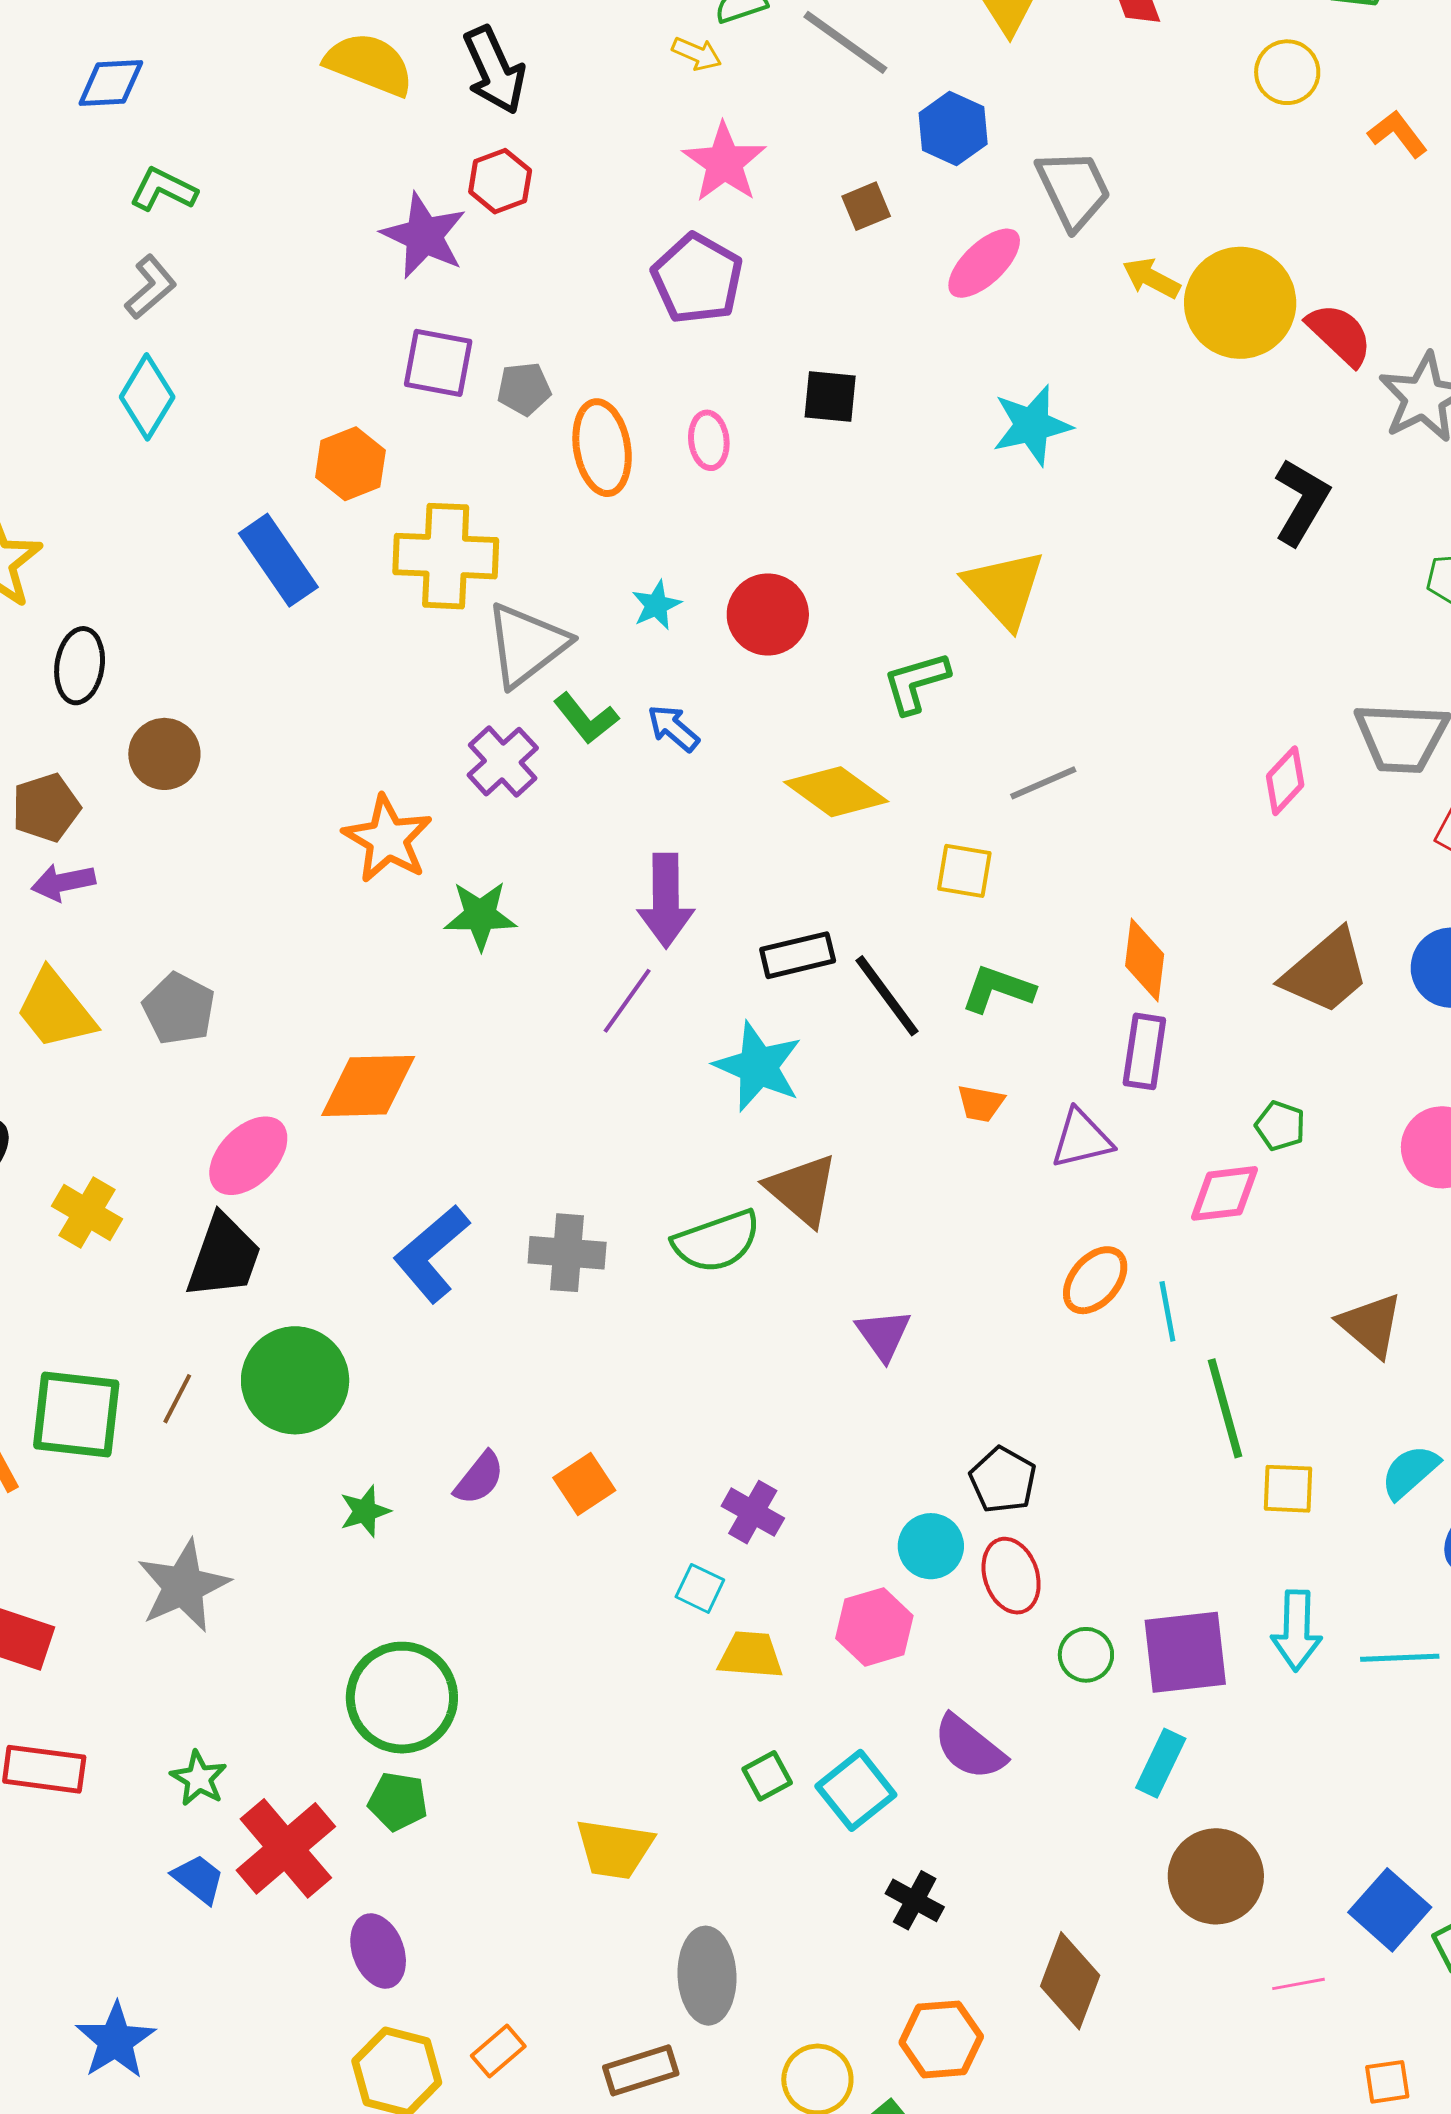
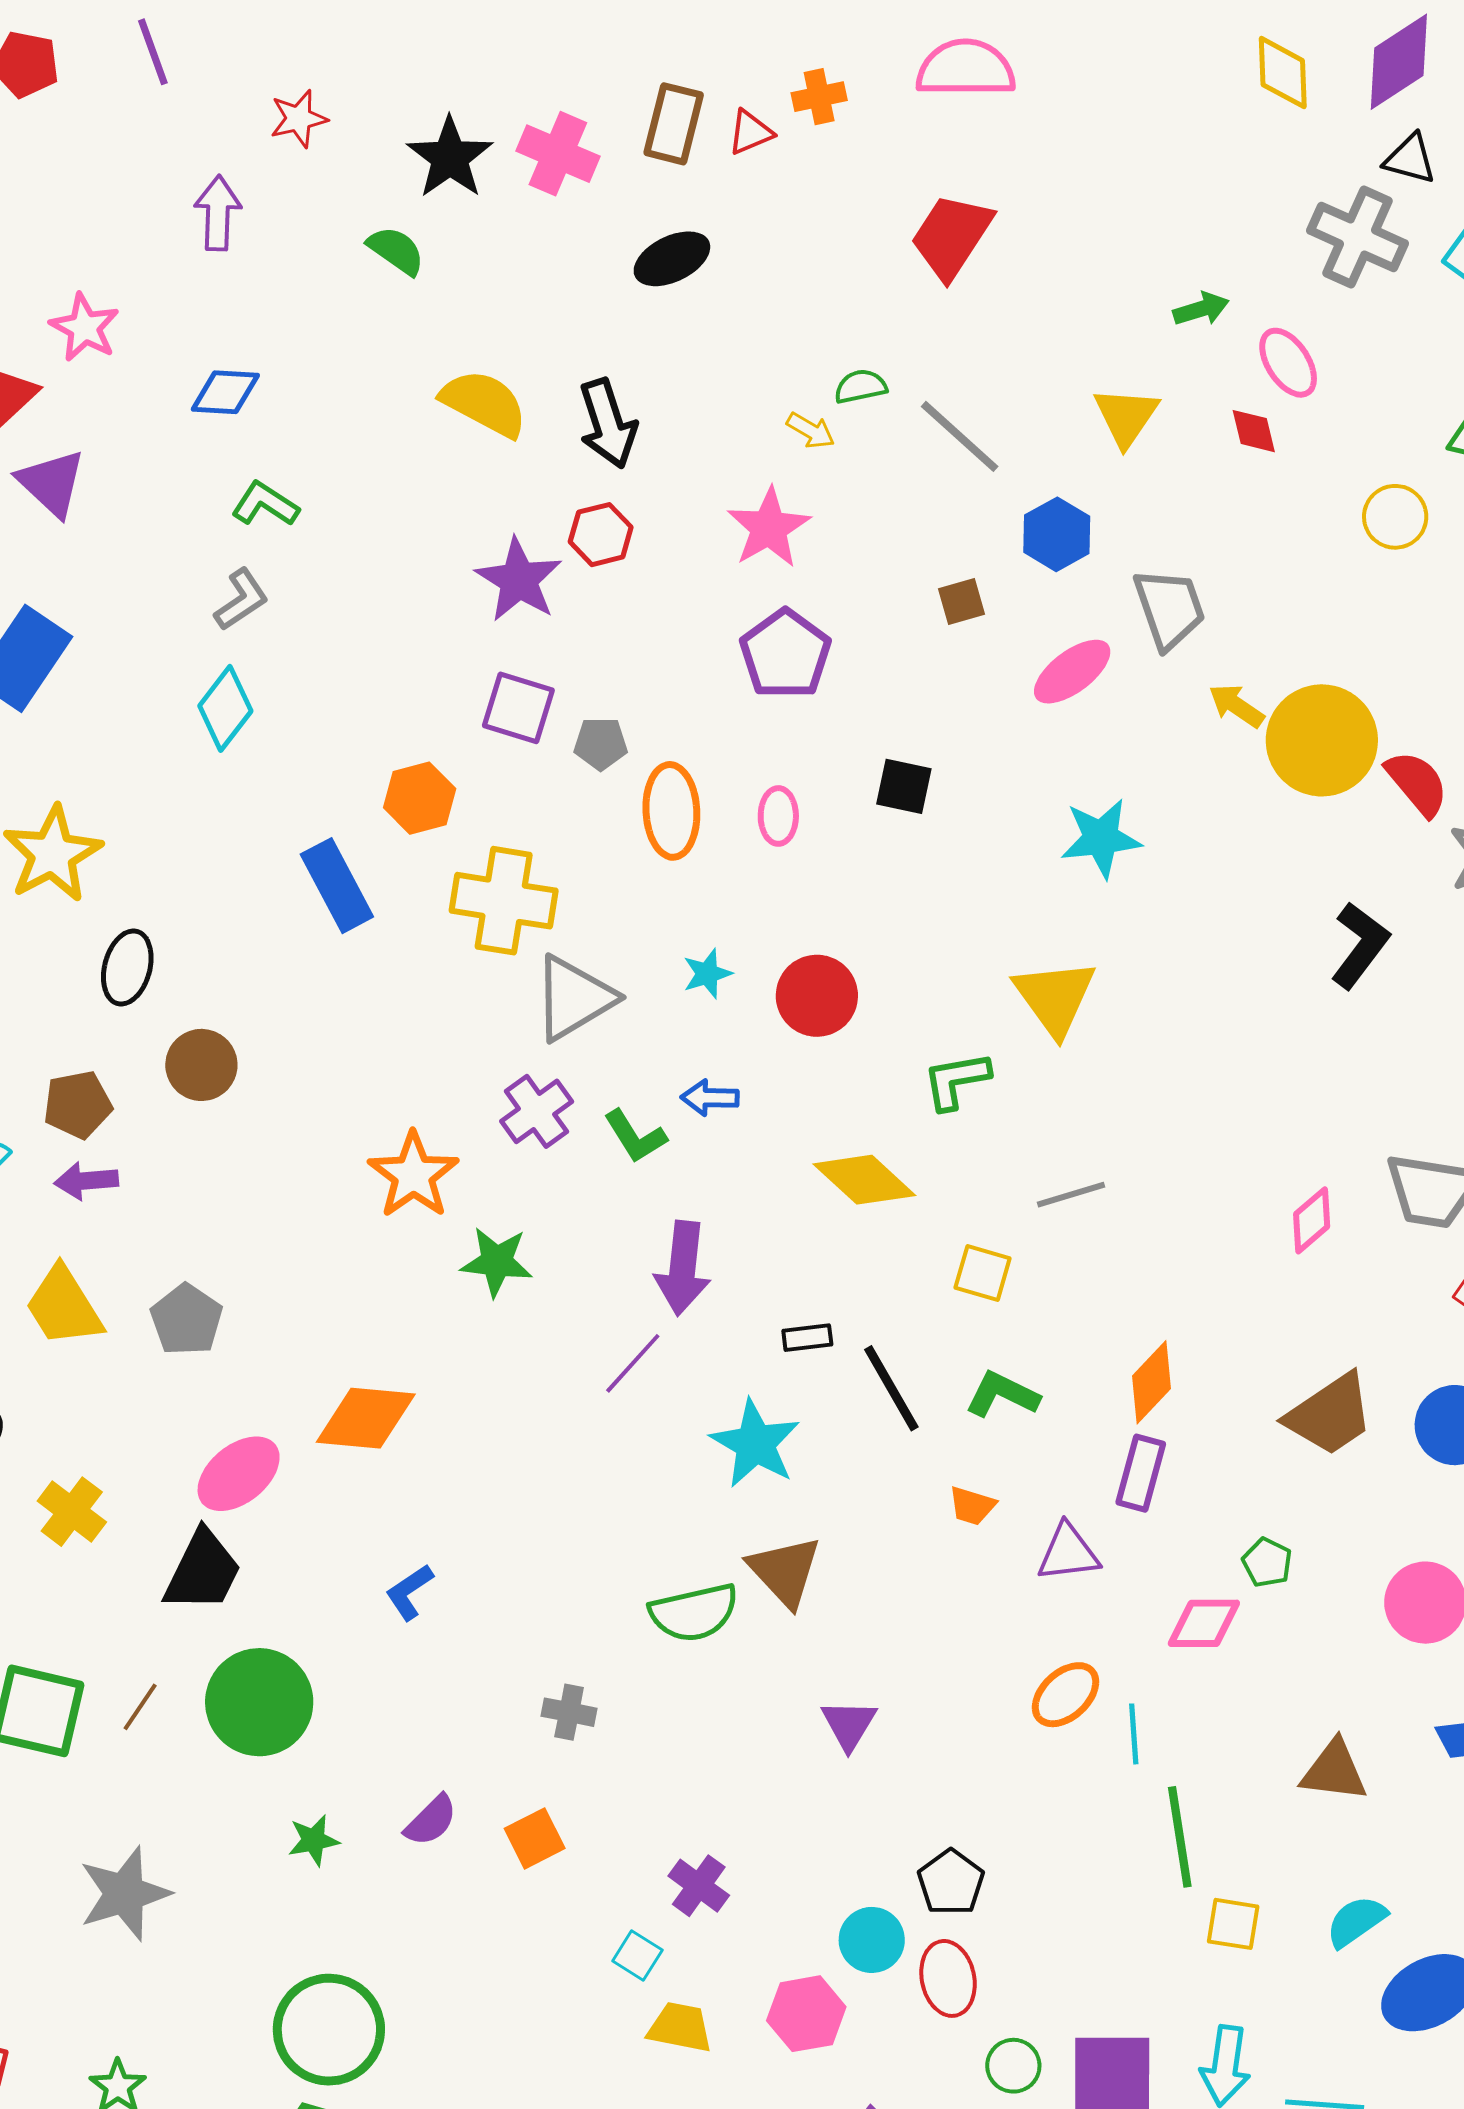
pink star: (724, 163) -> (769, 528), moved
green L-shape: (586, 718) -> (635, 1136), moved
blue arrow: (673, 728) -> (710, 1098), turned -46
black rectangle: (798, 955) -> (807, 1338), size x0.7
orange diamond: (1145, 960) -> (1151, 1382), turned 30
gray cross: (567, 1253) -> (569, 1712), moved, size x0.7
blue L-shape: (432, 1254) -> (409, 1592), size x0.6
brown triangle: (1371, 1325) -> (1334, 1771), turned -40

